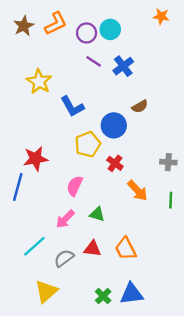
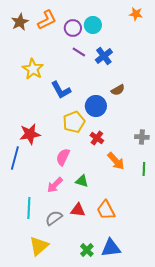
cyan line: (34, 246) -> (29, 208), turned -45

